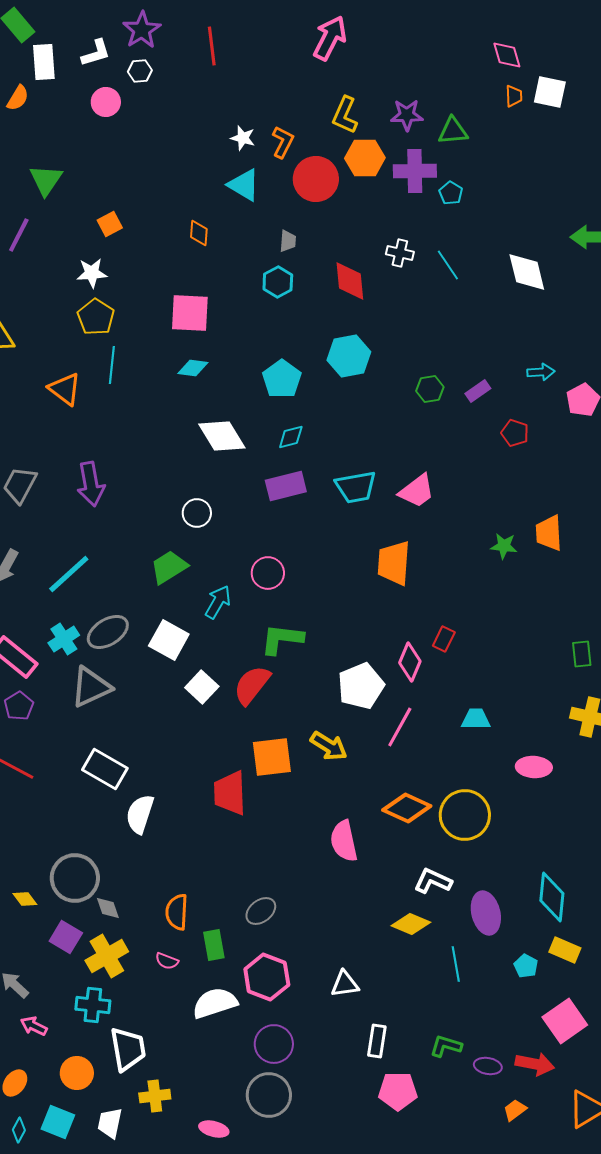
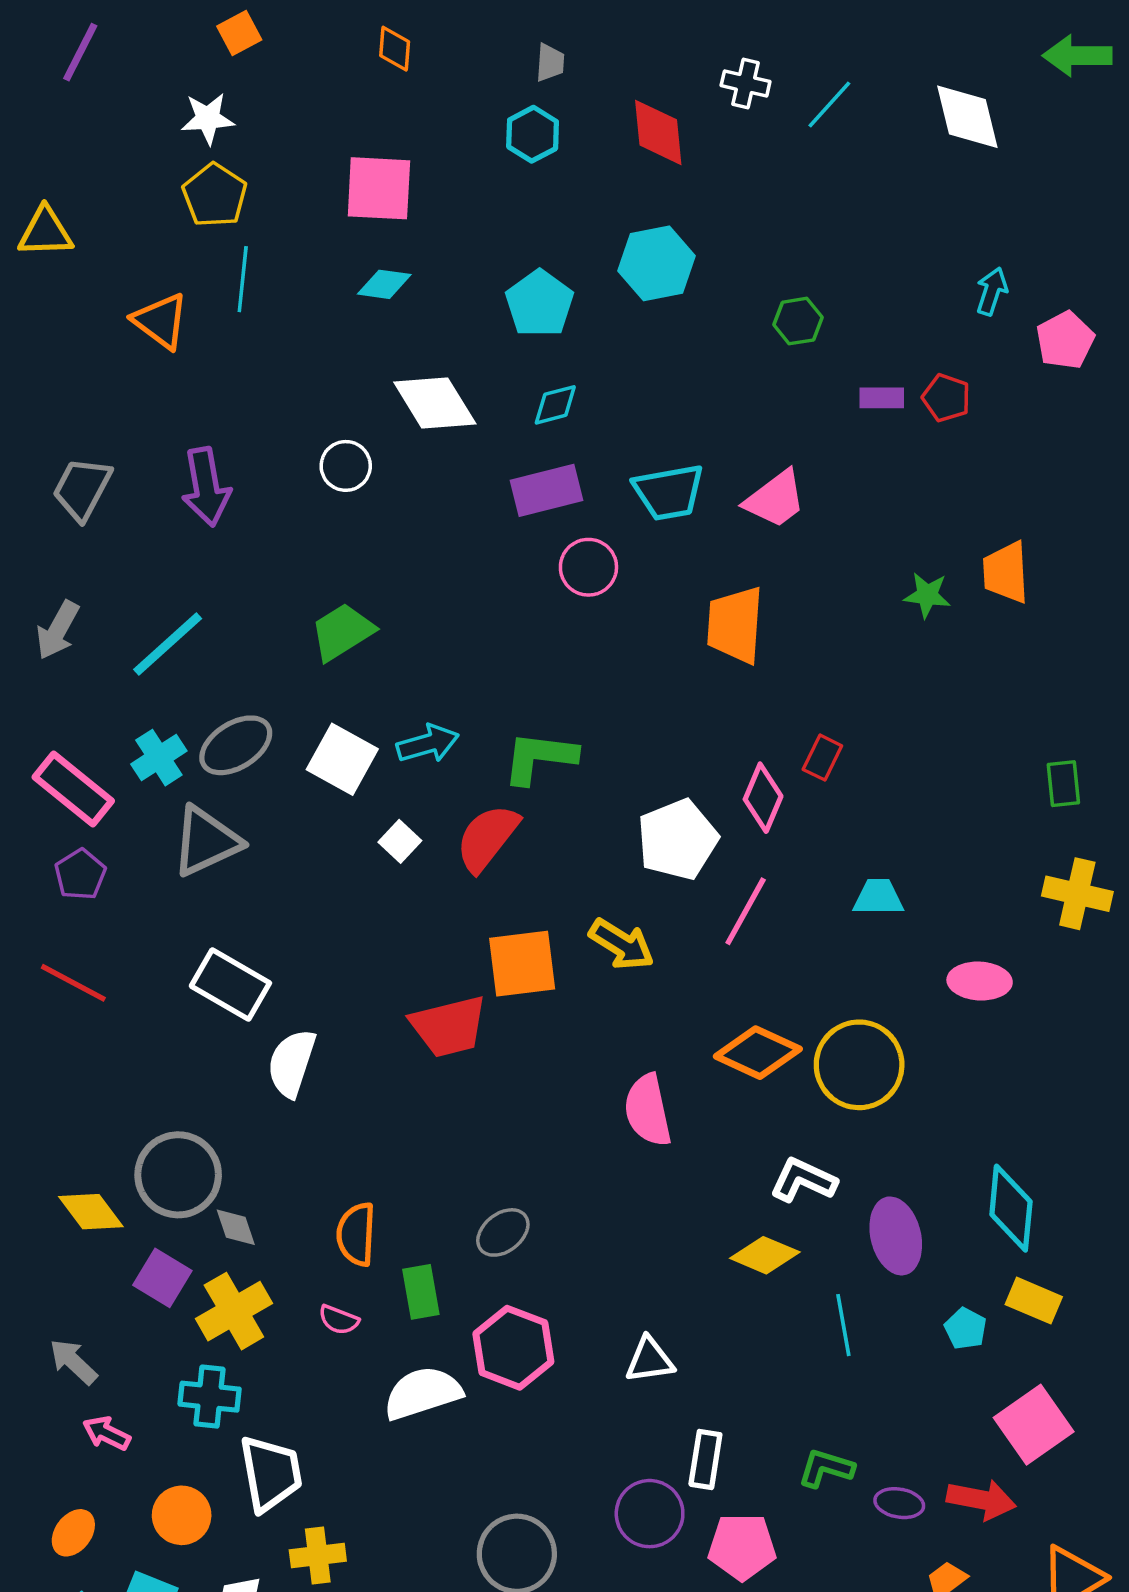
cyan line: (448, 265) -> (829, 104), turned 76
cyan arrow: (541, 372) -> (992, 291), turned -68
purple rectangle: (478, 391) -> (882, 398), moved, turned 35
white circle: (197, 513) -> (346, 466), moved
pink circle: (268, 573) -> (588, 567), moved
cyan arrow: (218, 602) -> (428, 744), moved, turned 44
white square: (202, 687) -> (400, 841), size x0.7
red trapezoid: (230, 793) -> (449, 1026), turned -102
yellow diamond: (25, 899) -> (91, 1212), size x1.5
purple circle: (274, 1044) -> (650, 1514), moved

